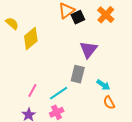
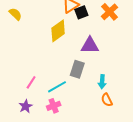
yellow diamond: (31, 38) -> (58, 31), moved
purple triangle: (88, 50) -> (90, 45), turned 48
cyan arrow: (103, 85) -> (102, 82), turned 56

